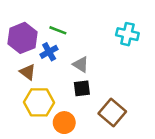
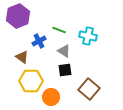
green line: (58, 30) -> (59, 30), moved
cyan cross: (127, 34) -> (88, 36), moved
purple hexagon: (23, 38) -> (18, 16), moved

